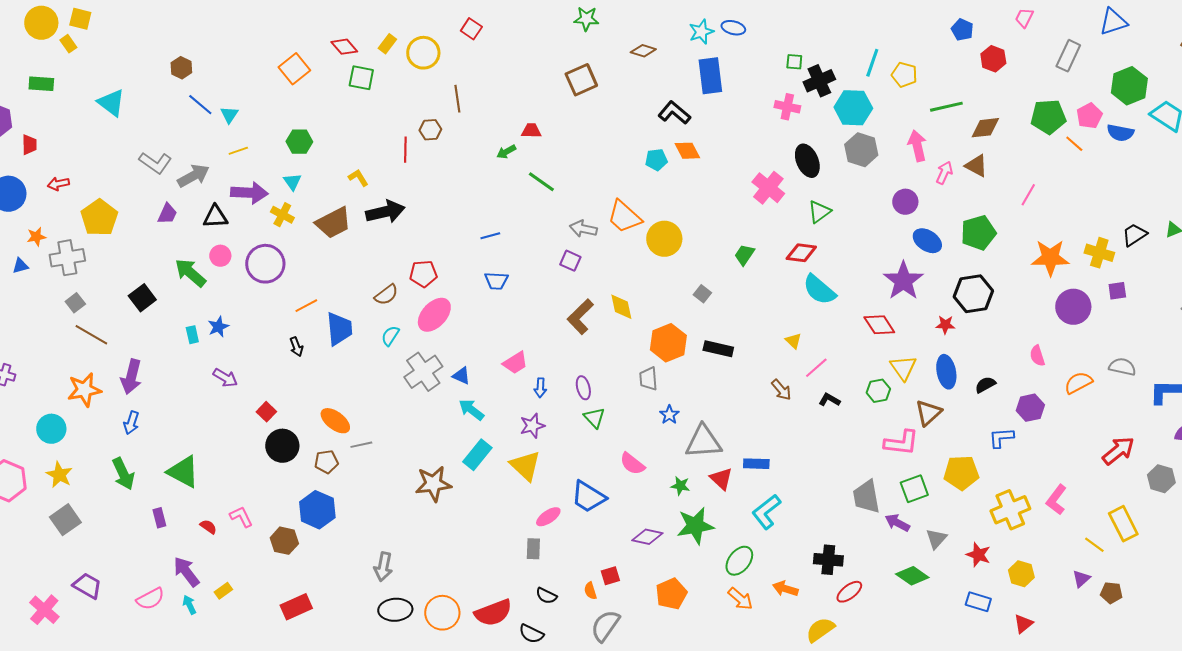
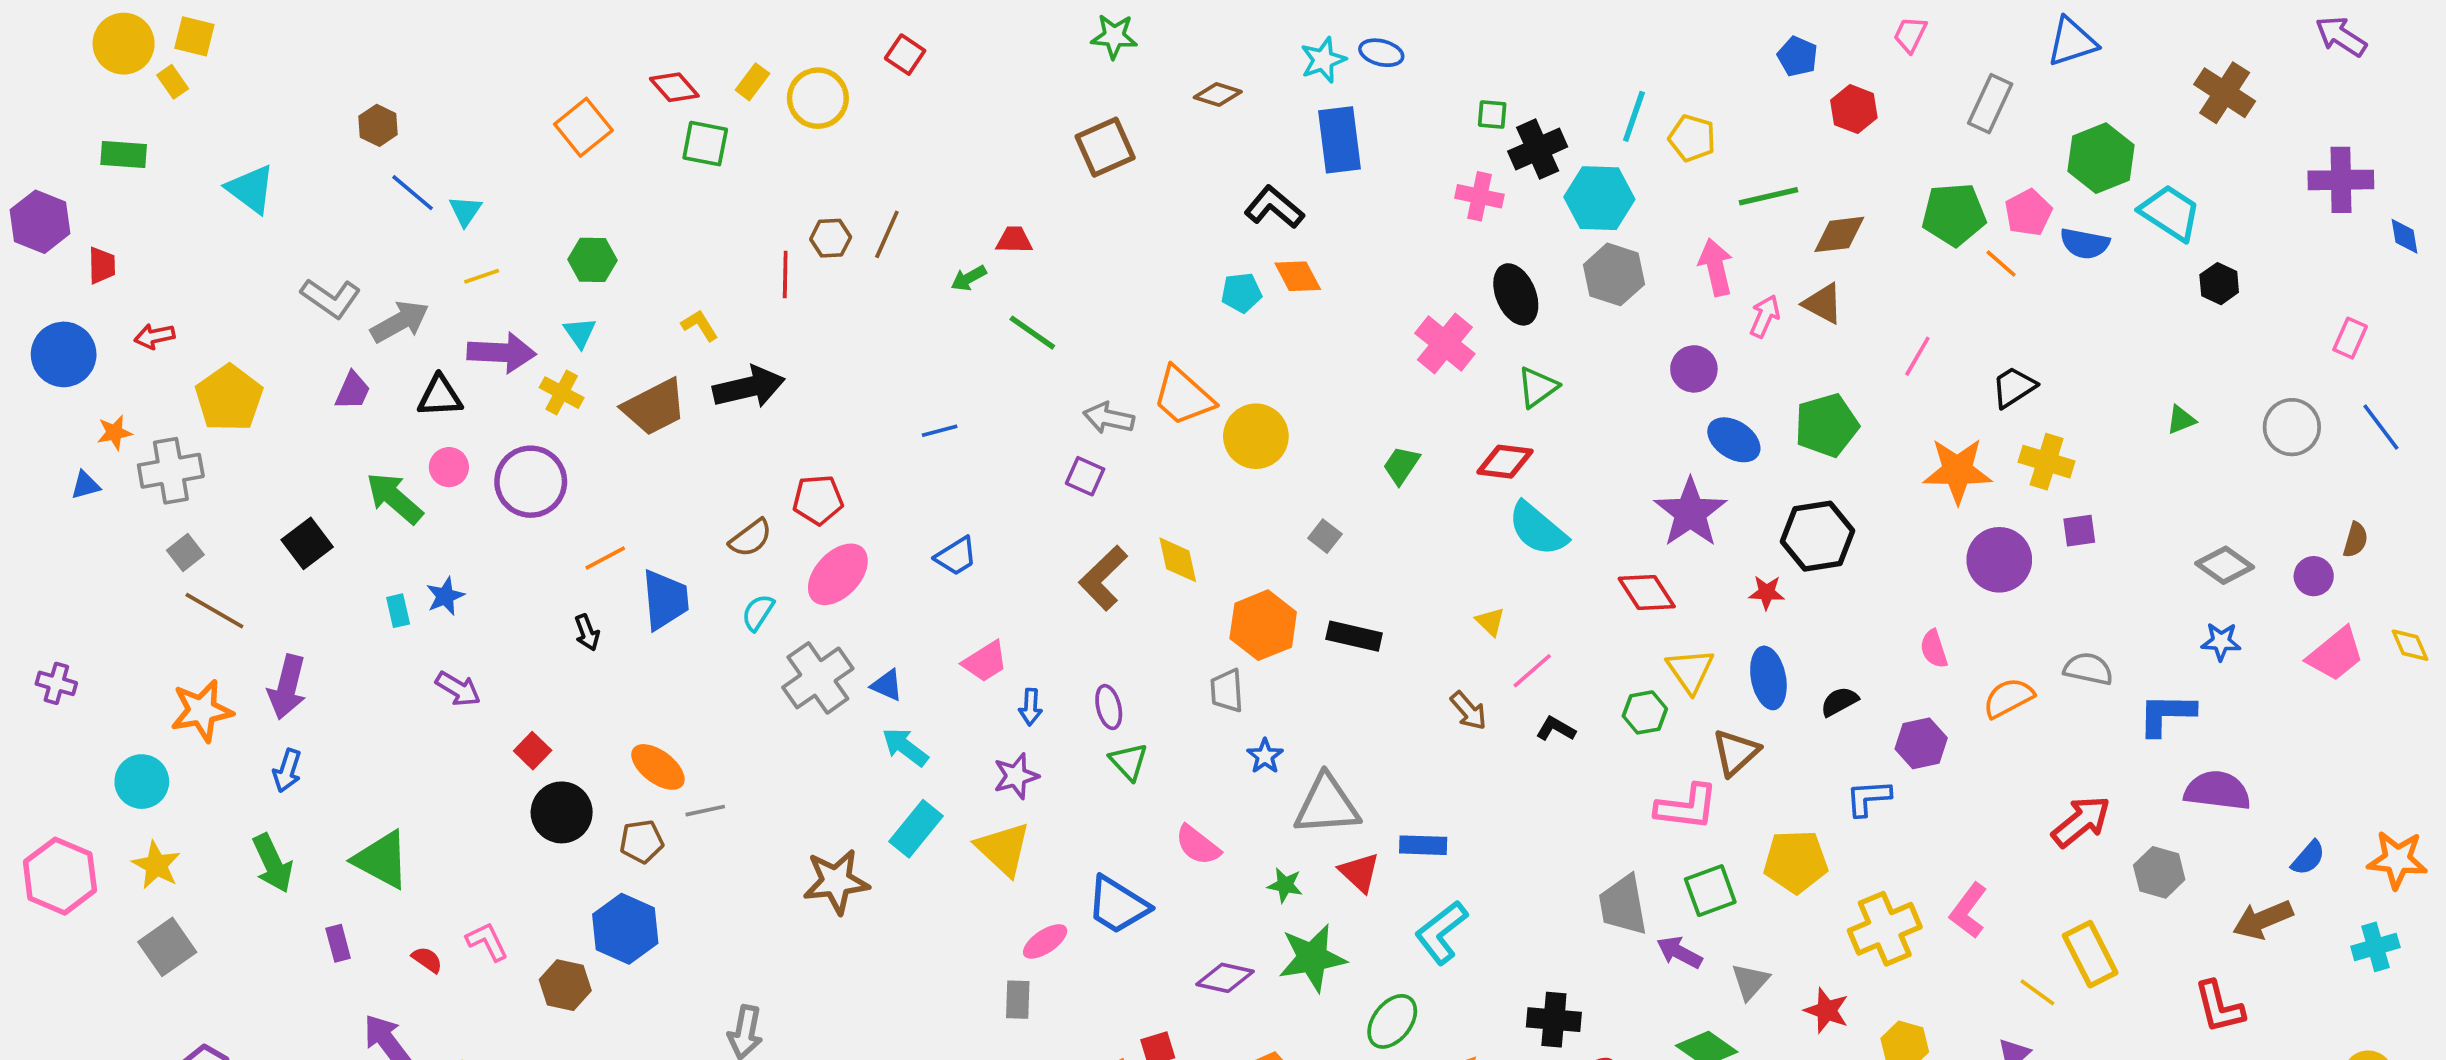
brown line: (457, 99) -> (887, 234), moved, turned 32
black trapezoid: (1134, 235) -> (2014, 387), moved
blue trapezoid: (496, 281) -> (956, 556), moved, turned -35

